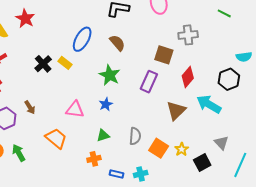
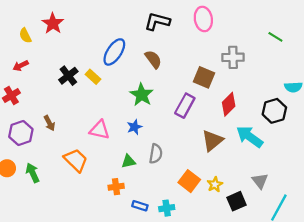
gray semicircle: (135, 136) -> (156, 154), moved

